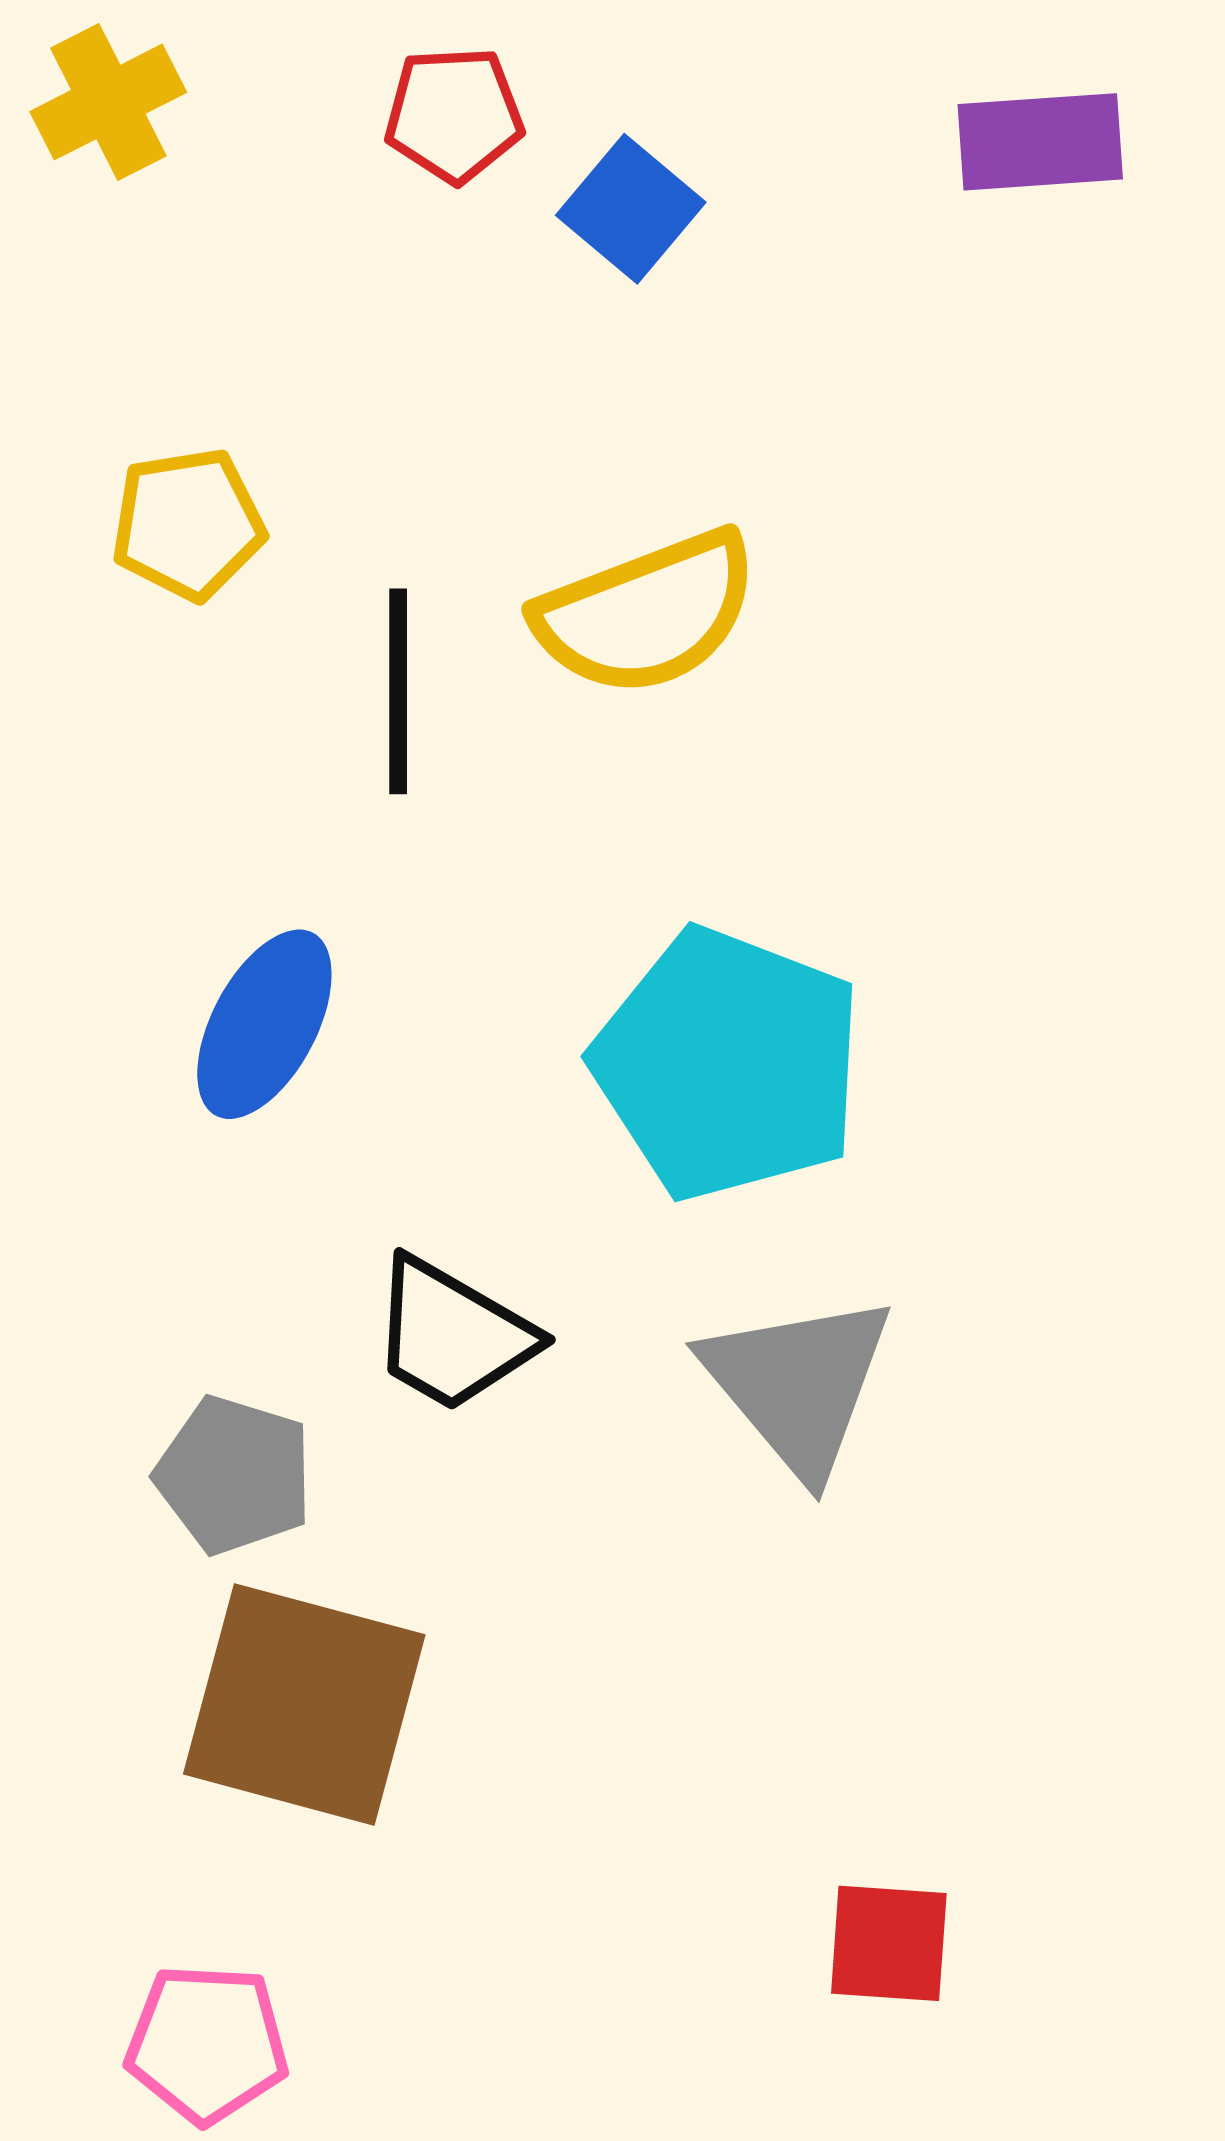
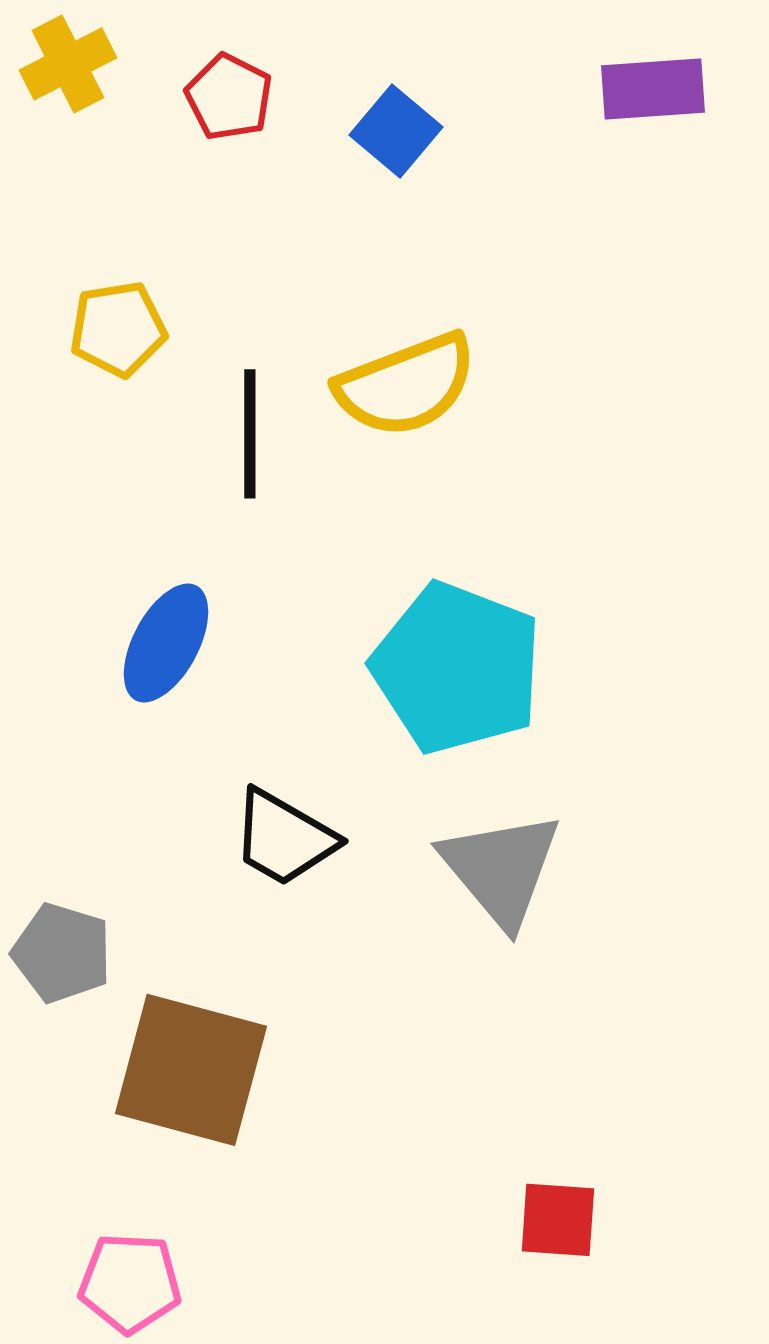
red pentagon: (454, 115) -> (229, 97), moved, turned 30
gray pentagon: (234, 1475) -> (62, 953), moved

